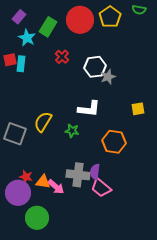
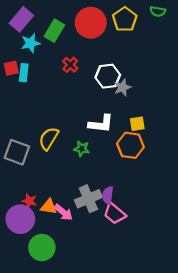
purple rectangle: (19, 17) -> (21, 19), size x1.5
cyan star: (27, 38) -> (31, 43), turned 30
yellow square: (138, 109) -> (137, 124), moved
orange hexagon: (114, 142) -> (130, 145), moved
gray cross: (78, 175) -> (88, 199), turned -30

